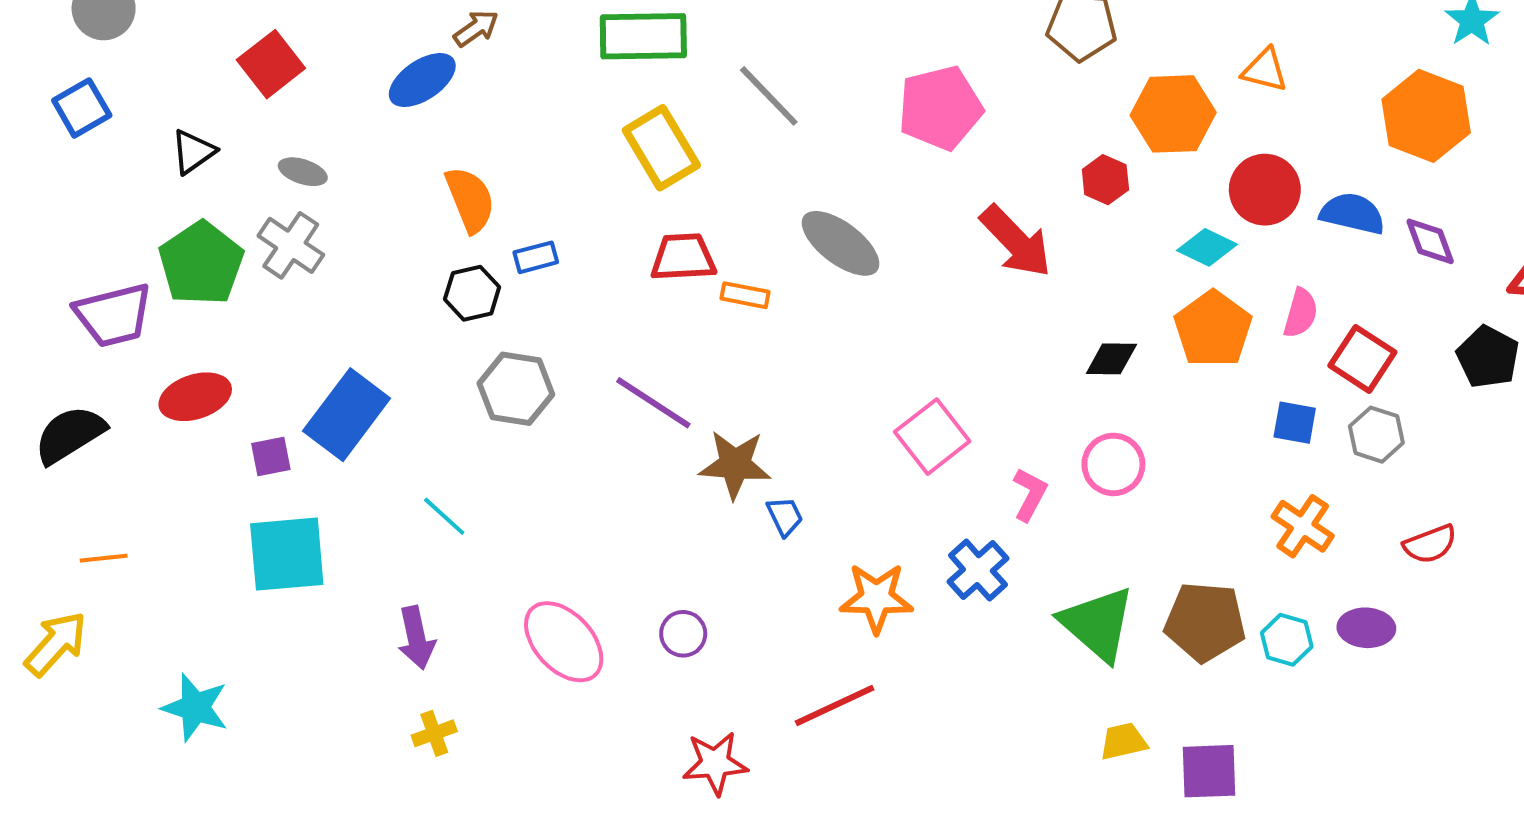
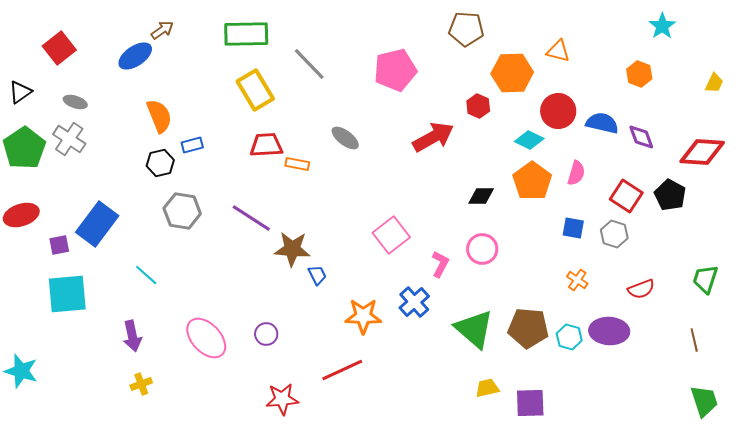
orange hexagon: (1426, 116) -> (639, 74), size x0.6
red arrow: (1016, 241) -> (433, 137), turned -75
gray ellipse: (841, 243) -> (345, 138), size x0.7
red square: (1362, 359) -> (626, 196), moved
orange cross: (1303, 526) -> (577, 280), size x0.7
purple ellipse: (1366, 628) -> (609, 331), size x1.4

